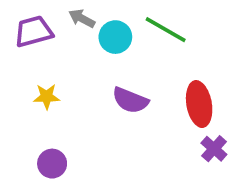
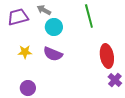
green line: (166, 30) -> (89, 16), turned 45
cyan circle: (115, 37) -> (54, 27), moved
purple semicircle: (130, 100) -> (53, 54), moved

